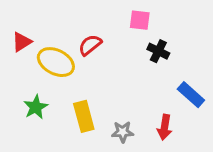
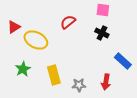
pink square: (140, 20) -> (103, 10), moved
red semicircle: (90, 45) -> (68, 22), moved

